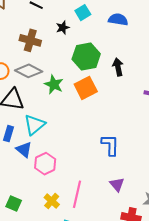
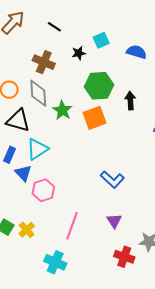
gray diamond: (29, 71) -> (38, 93), turned 52
blue L-shape: (110, 145) -> (112, 179), turned 125
yellow cross: (52, 201) -> (27, 230), moved

